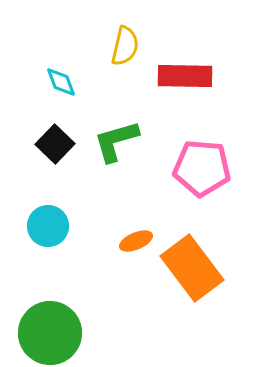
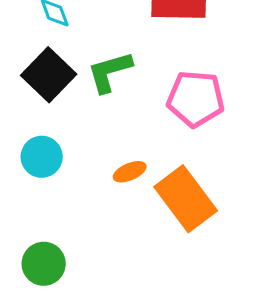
black square: (55, 144) -> (49, 75), size x1.4
green circle: (50, 333) -> (44, 264), size x0.7

